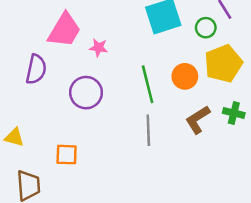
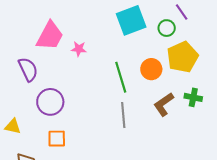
purple semicircle: (36, 69) -> (28, 69), turned -35
purple circle: (86, 93) -> (50, 102), moved

